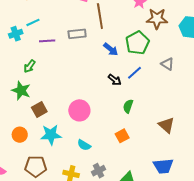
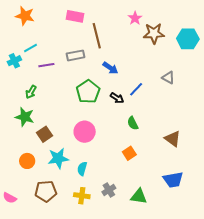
green pentagon: (137, 43) -> (88, 92), moved
green semicircle: (128, 106) -> (133, 123), turned -40
cyan semicircle: (84, 145) -> (82, 169), moved, turned 80

